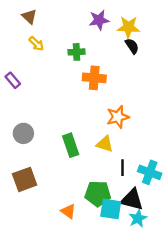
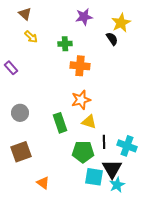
yellow star: (128, 27) -> (121, 23), moved, turned -30
orange star: (118, 117) -> (81, 100), moved
green pentagon: (98, 194) -> (83, 152), moved
black triangle: (132, 200) -> (112, 169), turned 45
orange triangle: (68, 211) -> (43, 183), moved

